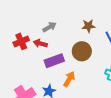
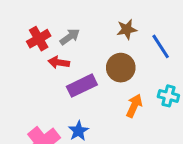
red cross: (21, 41) -> (39, 39), moved
orange arrow: (69, 79) -> (134, 106), moved

